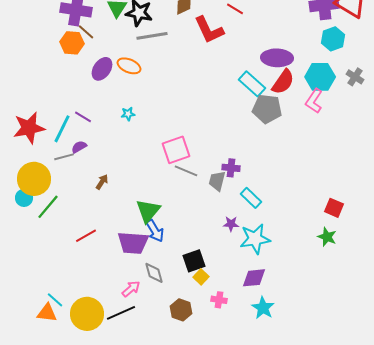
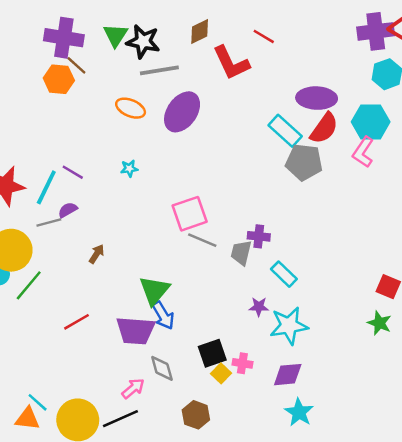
purple ellipse: (102, 69) -> (182, 112), moved, size x1.4
pink cross: (219, 300) -> (242, 363), moved

